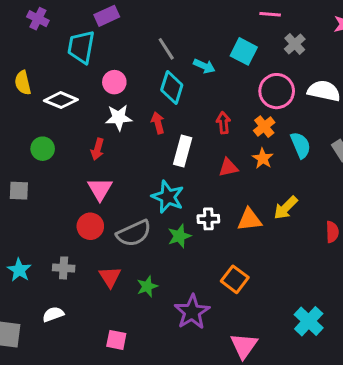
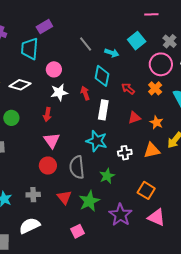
gray cross: (295, 44) -> (170, 41), moved
cyan square: (244, 51) -> (137, 41), turned 30
cyan diamond: (172, 87) -> (102, 76), moved
red arrow: (223, 123) -> (128, 89), turned -40
orange star: (263, 158) -> (156, 122), moved
gray semicircle: (134, 233) -> (77, 167), turned 115
green star: (179, 236) -> (107, 176), moved
green star: (147, 286) -> (89, 201), size x1.5
white semicircle: (53, 314) -> (30, 226), size x1.5
pink square: (116, 340) -> (78, 231), moved, turned -32
pink triangle: (244, 346) -> (156, 217), moved, turned -36

